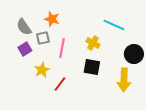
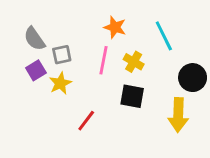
orange star: (52, 19) -> (115, 27), moved
cyan line: (114, 25) -> (164, 36), turned 40
pink line: (62, 48) -> (103, 60), moved
yellow star: (42, 70) -> (60, 83), moved

